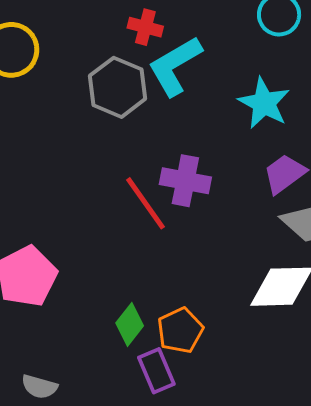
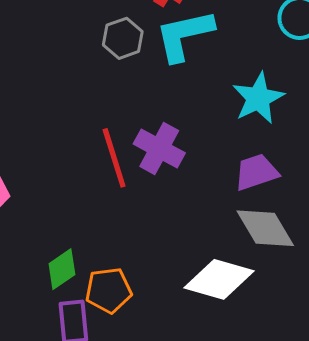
gray hexagon: (118, 87) -> (123, 38), size x0.7

